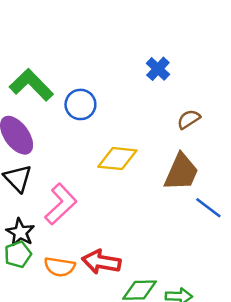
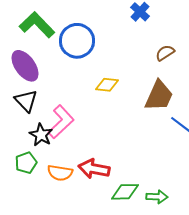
blue circle: (80, 104) -> (77, 41), size x1.4
yellow diamond: (117, 159) -> (107, 85), size x0.7
black star: (20, 232) -> (41, 135), moved

